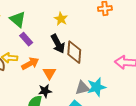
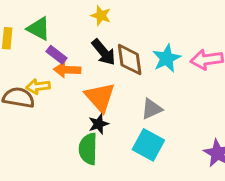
orange arrow: (30, 64) -> (67, 70), moved, turned -138
orange triangle: (49, 73) -> (100, 97), size x1.6
cyan star: (96, 87) -> (167, 58), moved

